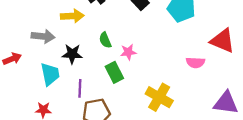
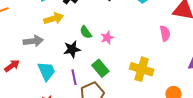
black star: (72, 54) -> (72, 49), moved
pink semicircle: (195, 63) -> (165, 33), turned -91
green rectangle: (114, 72) -> (100, 68), moved

